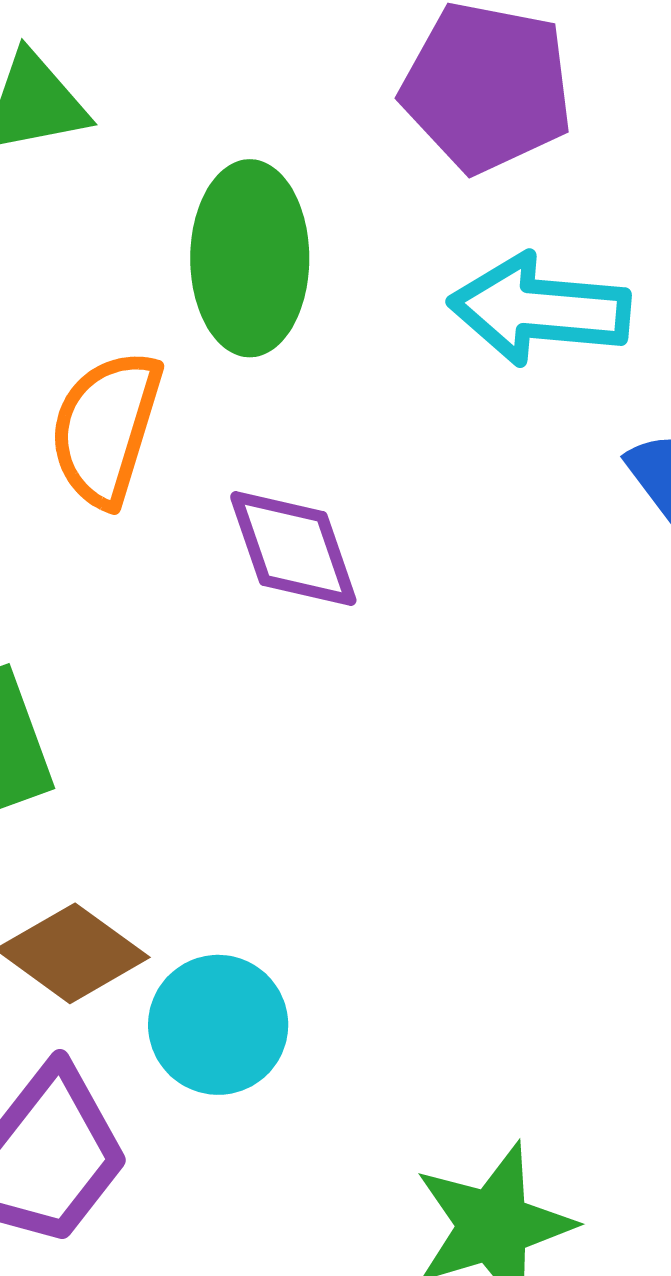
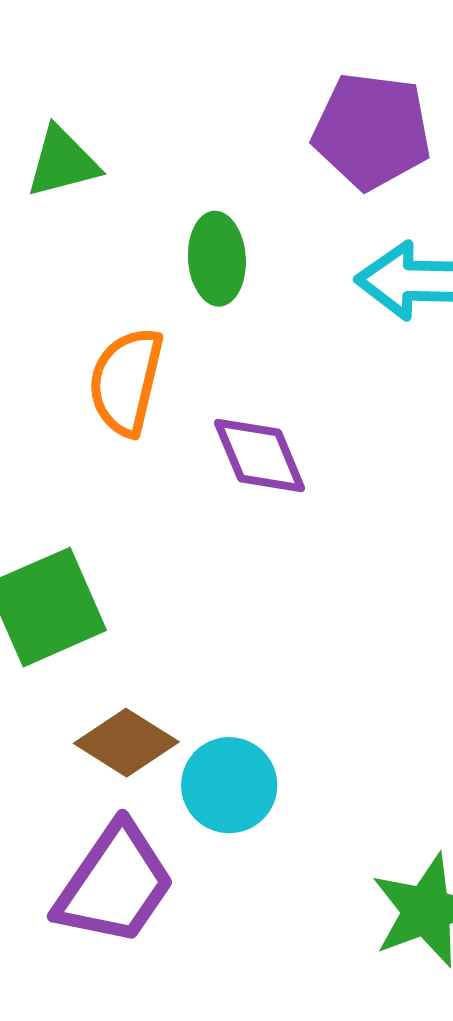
green ellipse: (250, 258) -> (217, 259), size x0.7

